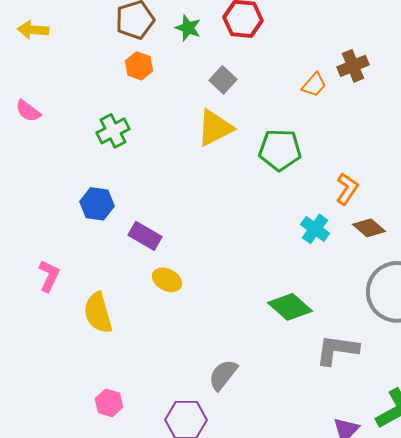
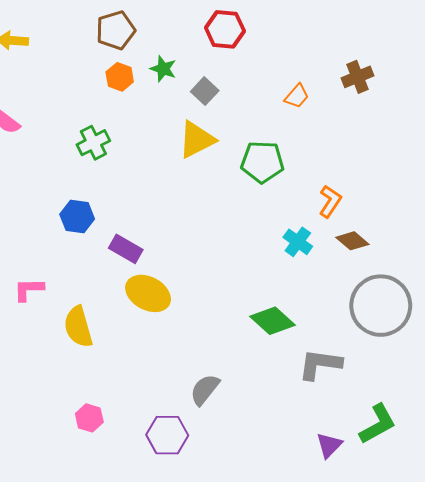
green star: (188, 28) -> (163, 69), moved
brown cross: (353, 66) -> (357, 77), moved
pink L-shape: (49, 276) -> (29, 289), turned -116
yellow ellipse: (167, 280) -> (148, 293), size x1.5

